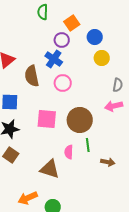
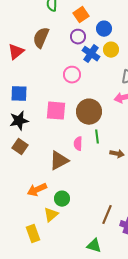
purple circle: (62, 40) -> (78, 37), moved
blue cross: (54, 59) -> (91, 54), moved
brown semicircle: (32, 76) -> (41, 38), moved, turned 35
brown triangle: (50, 169) -> (59, 161), turned -45

